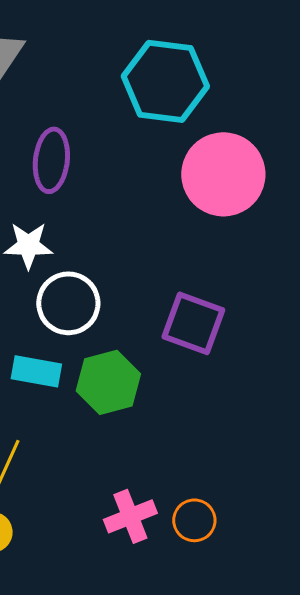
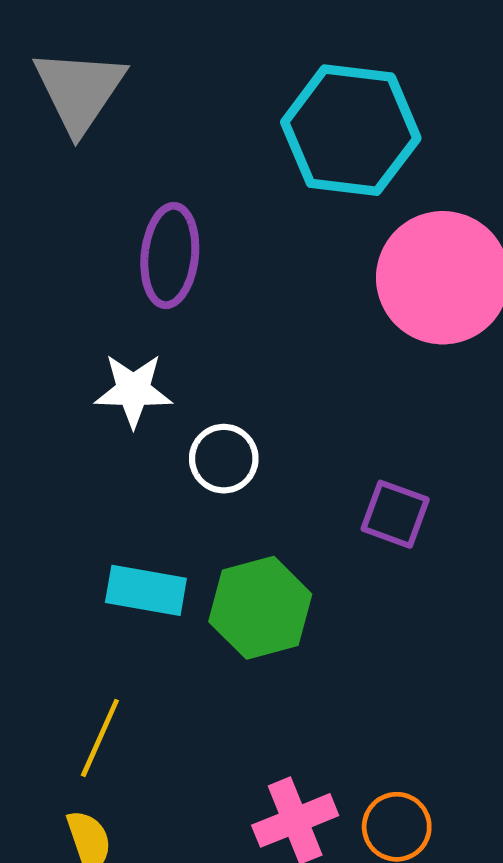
white circle: (68, 303) -> (224, 459), moved, size x0.7
purple square: (193, 323) -> (395, 514), size x0.7

